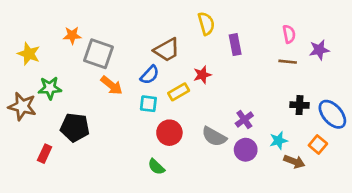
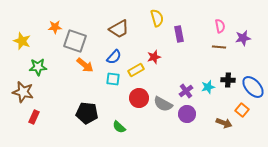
brown trapezoid: (167, 50) -> (119, 29), moved
brown star: (22, 106) -> (23, 92), moved
black pentagon: (75, 127) -> (87, 113), moved
red circle: (169, 133) -> (139, 98), moved
cyan star: (279, 141) -> (208, 87), moved

